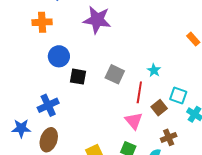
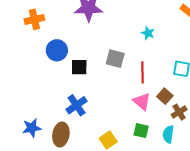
cyan star: (154, 70) -> (148, 33), moved
blue cross: (48, 105) -> (77, 105), moved
brown square: (159, 108) -> (165, 96), moved

